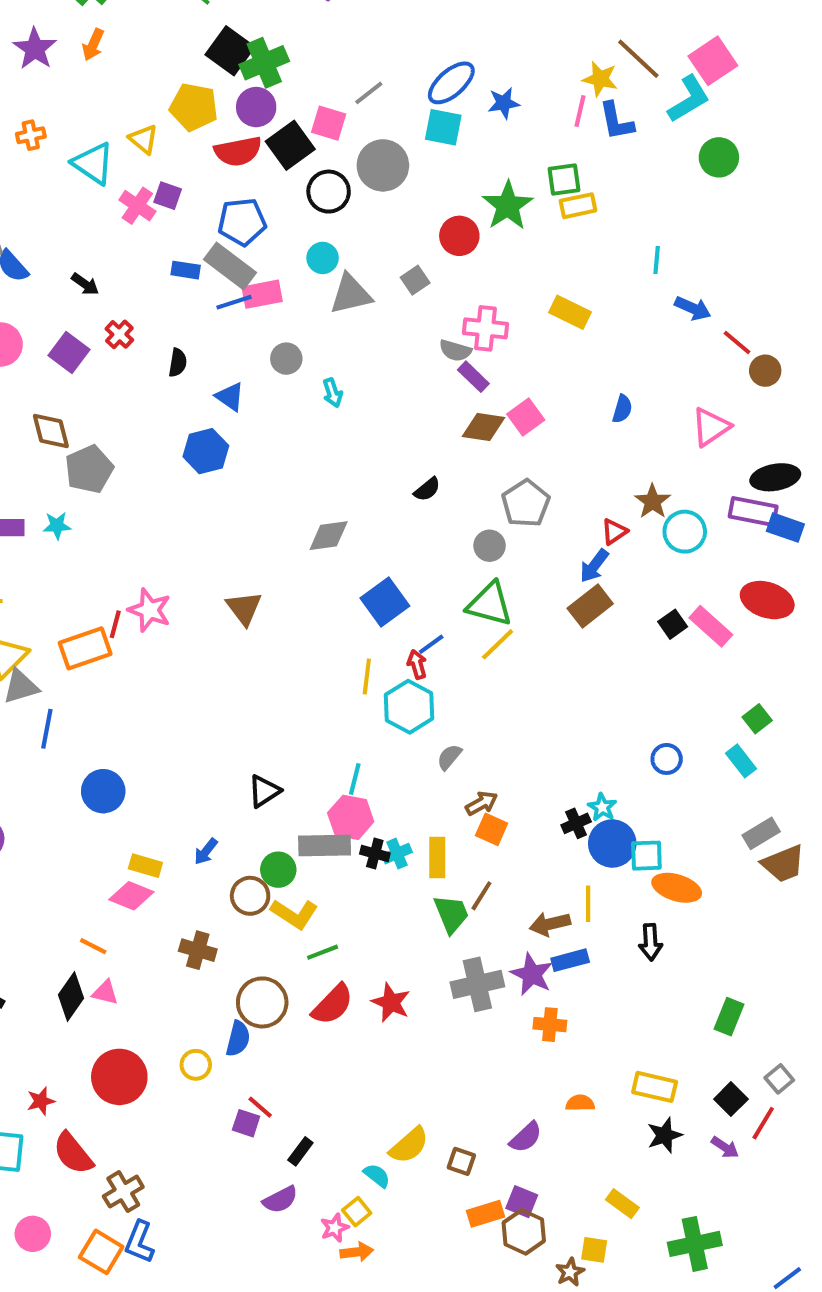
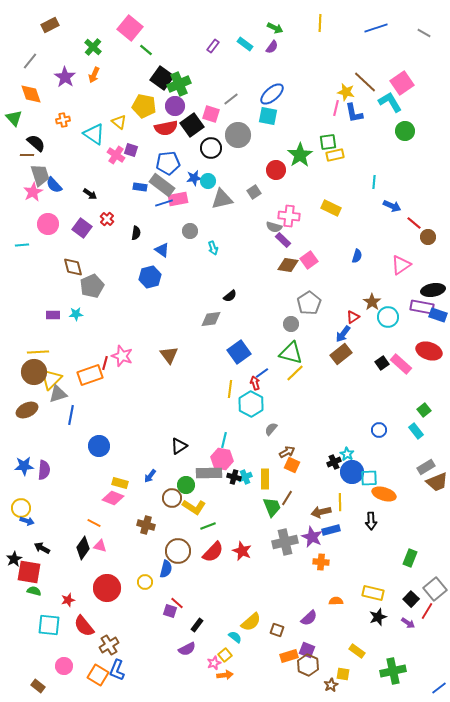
cyan L-shape: (689, 99) -> (390, 102), turned -90
blue star: (504, 103) -> (194, 178), moved
black semicircle: (427, 489) -> (230, 296), moved
gray square: (779, 1079) -> (435, 589), size x1.6

